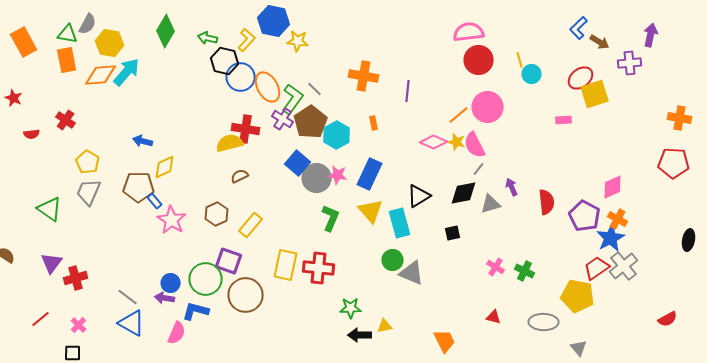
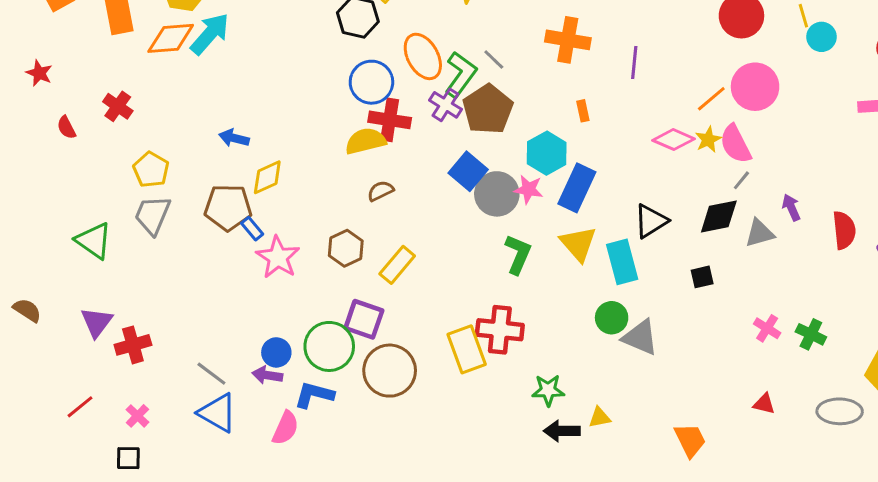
blue circle: (241, 77) -> (371, 82), moved
red semicircle: (32, 134) -> (66, 127), turned 70
cyan hexagon: (337, 135) -> (547, 153), moved
yellow star: (457, 142) -> (708, 140), turned 30
yellow rectangle: (286, 265) -> (467, 349), moved, turned -32

